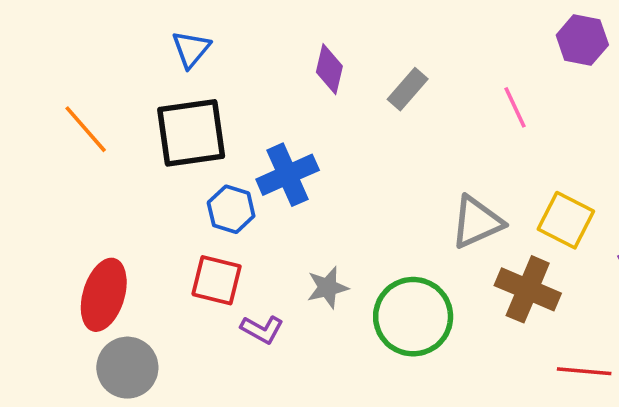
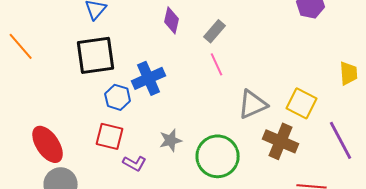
pink line: (515, 107) -> (217, 64), moved
orange line: (86, 129) -> (21, 46), moved
red ellipse: (104, 295) -> (48, 144), turned -51

